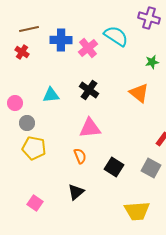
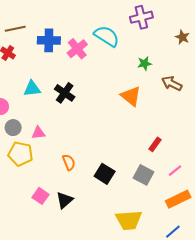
purple cross: (149, 18) -> (141, 17), turned -30
black cross: (89, 90) -> (65, 93), moved
cyan triangle: (51, 95) -> (32, 89), moved
pink triangle: (90, 128) -> (38, 133), moved, size x0.6
pink square: (35, 203) -> (40, 196), moved

